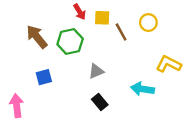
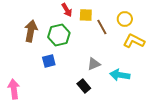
brown arrow: (37, 37) -> (31, 31), turned 50
yellow L-shape: (169, 64) -> (134, 41), moved
gray triangle: (96, 71) -> (94, 64), moved
blue square: (44, 77) -> (49, 61), moved

